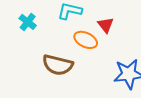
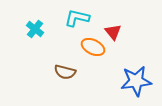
brown semicircle: (58, 65) -> (65, 72), size x0.7

